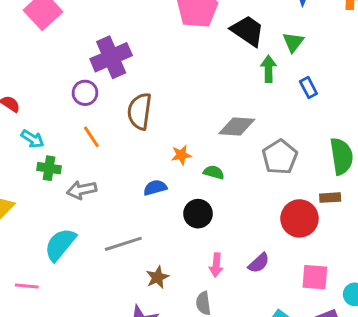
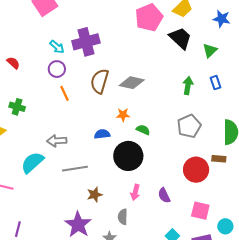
green arrow: (269, 69) -> (188, 86), moved
purple circle: (85, 93) -> (57, 69), moved
gray diamond: (237, 126) -> (132, 83), moved
cyan arrow: (33, 139) -> (57, 47), moved
green cross: (49, 168) -> (17, 107), moved
gray arrow: (82, 190) -> (57, 141), moved
black circle: (198, 214) -> (128, 156), size x1.5
purple semicircle: (259, 263) -> (164, 195), turned 98

